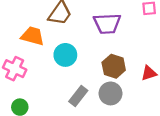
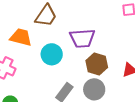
purple trapezoid: (107, 24) -> (82, 38), moved

